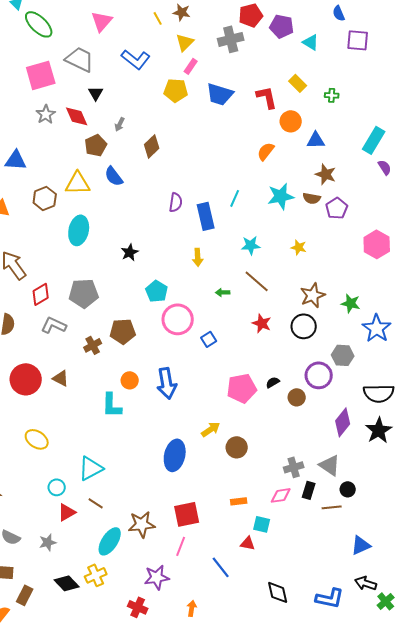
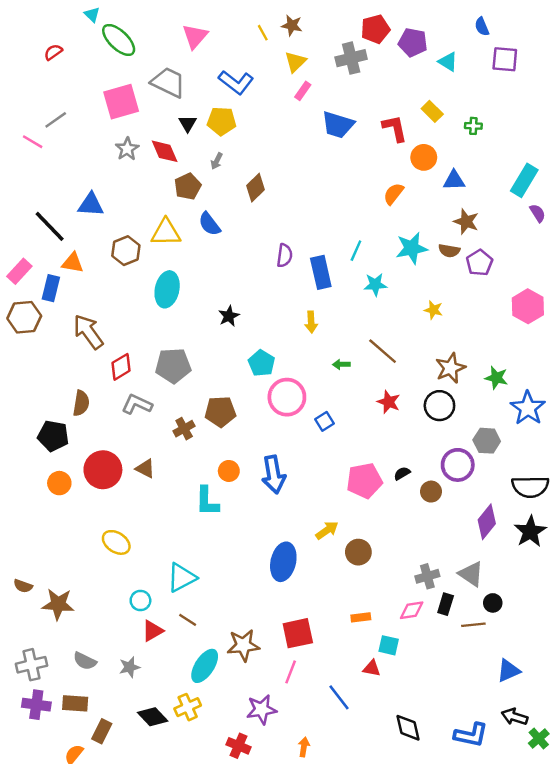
yellow pentagon: (176, 90) -> (222, 121), moved
cyan star: (251, 245) -> (375, 285), moved

